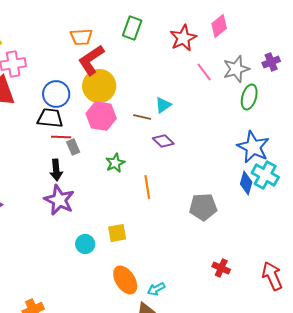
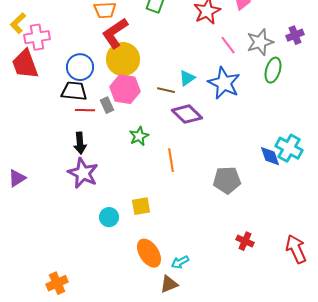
purple diamond: (163, 141) -> (187, 114), size x1.4
gray rectangle: (73, 147) -> (107, 105), moved
blue star: (253, 147) -> (224, 83), moved
blue diamond: (246, 183) -> (270, 156), turned -35

